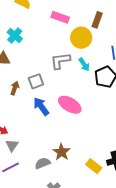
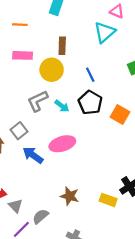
cyan arrow: (84, 64) -> (62, 106), moved
pink ellipse: (70, 105) -> (62, 144), turned -30
gray semicircle: (43, 163) -> (41, 216), moved

